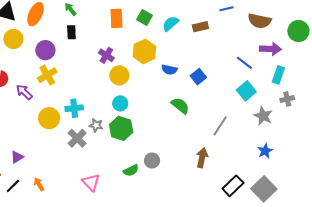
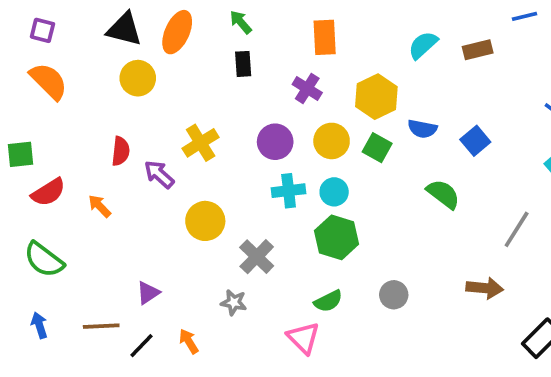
green square: (145, 17) -> (377, 148), moved
purple circle: (45, 50) -> (275, 142), moved
purple cross: (106, 55) -> (307, 89), moved
cyan cross: (74, 108) -> (289, 191), moved
gray star: (96, 125) -> (234, 302), moved
brown arrow: (202, 158) -> (485, 288), turned 84
green semicircle: (131, 170) -> (328, 301), moved
pink triangle: (91, 182) -> (303, 338), moved

